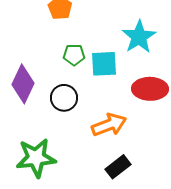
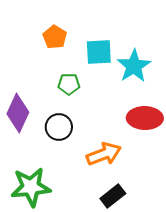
cyan square: (104, 64) -> (99, 52), moved

